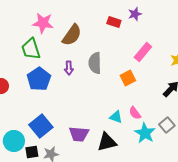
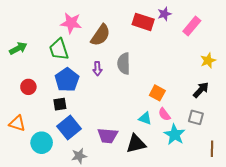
red rectangle: (114, 22) -> (143, 22), size x1.5
pink rectangle: (143, 52) -> (192, 26), moved
orange square: (128, 78) -> (157, 93), moved, turned -35
gray square: (167, 125) -> (196, 117), moved, turned -35
black square: (32, 152) -> (60, 104), moved

